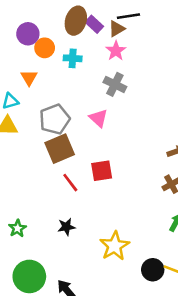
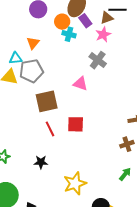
purple rectangle: (94, 24) -> (85, 21), moved
orange circle: (45, 48) -> (62, 22), moved
pink triangle: (98, 118) -> (80, 84), turned -35
gray pentagon: (55, 119) -> (31, 71), moved

